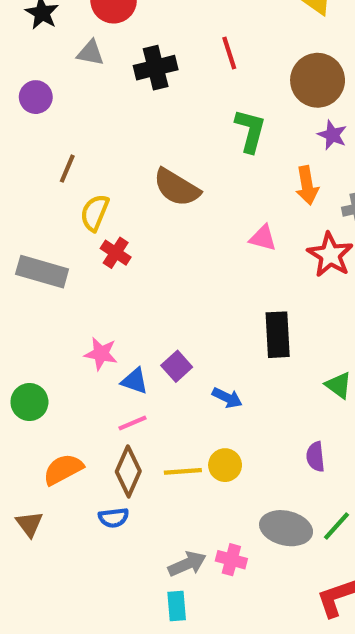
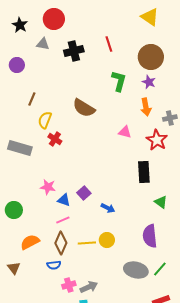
purple star: (332, 135) -> (149, 82), moved
black rectangle: (278, 335) -> (144, 172), moved
purple semicircle: (315, 457) -> (150, 236), size x1.6
pink cross: (231, 560) -> (69, 285), moved, turned -32

